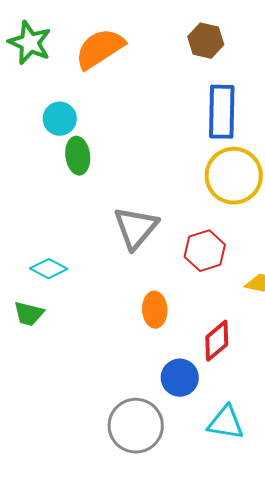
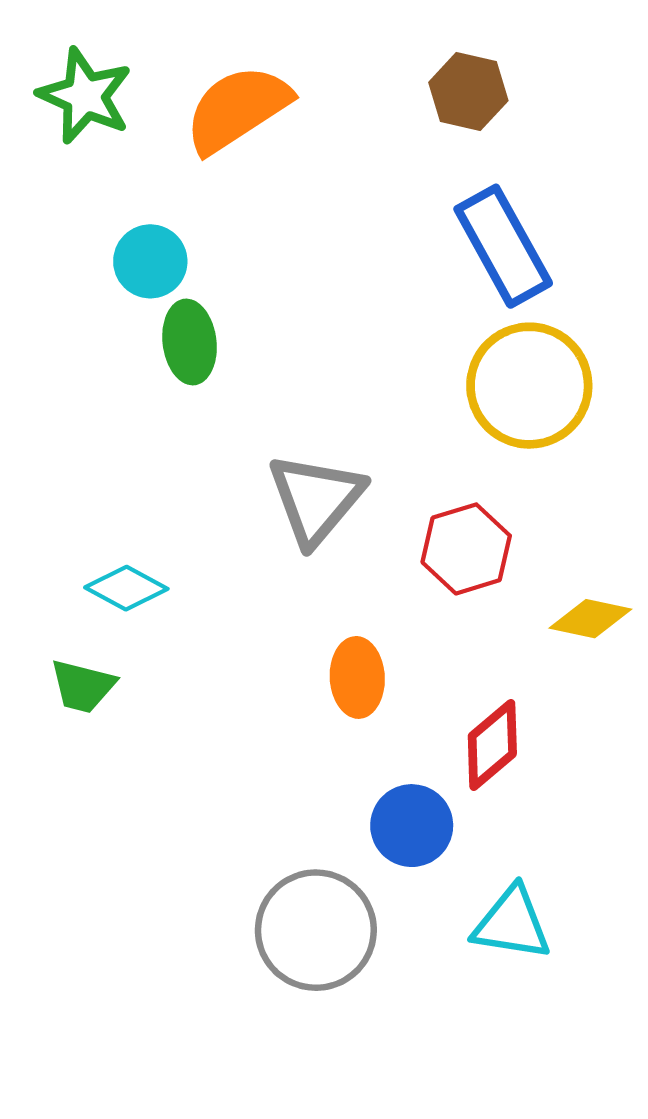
blue rectangle: (222, 112) -> (503, 246), turned -30

